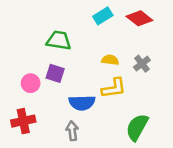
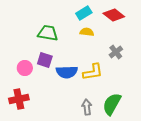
yellow semicircle: (110, 60) -> (87, 32), moved
blue semicircle: (82, 103) -> (67, 72), moved
gray arrow: (72, 131) -> (87, 107), moved

